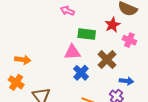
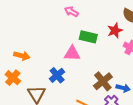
brown cross: (107, 60) -> (103, 81), moved
blue cross: (81, 73) -> (57, 75), moved

